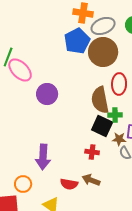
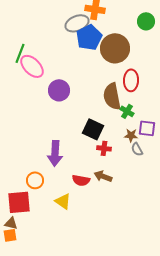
gray ellipse: (103, 26) -> (77, 23), moved
green cross: (115, 115) -> (127, 111), turned 32
black square: (102, 126) -> (93, 129), moved

